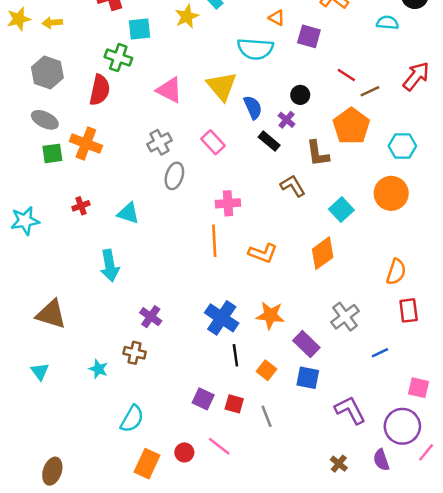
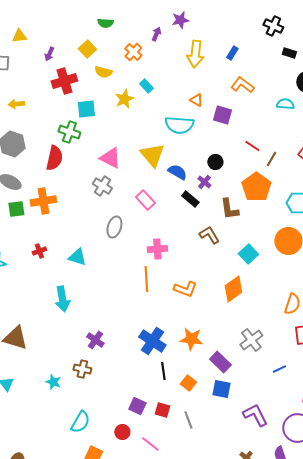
brown line: (370, 91) -> (271, 159), turned -35
blue semicircle: (253, 107) -> (177, 172), turned -36
gray cross: (159, 142) -> (102, 186), moved, turned -30
orange cross: (86, 144) -> (43, 201), turned -30
red circle: (184, 452) -> (122, 432), moved

